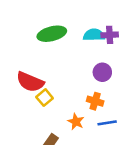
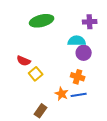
cyan semicircle: (94, 35) -> (77, 41), moved
red semicircle: (30, 82) -> (24, 61), size x0.6
blue line: (107, 123) -> (79, 95), moved

